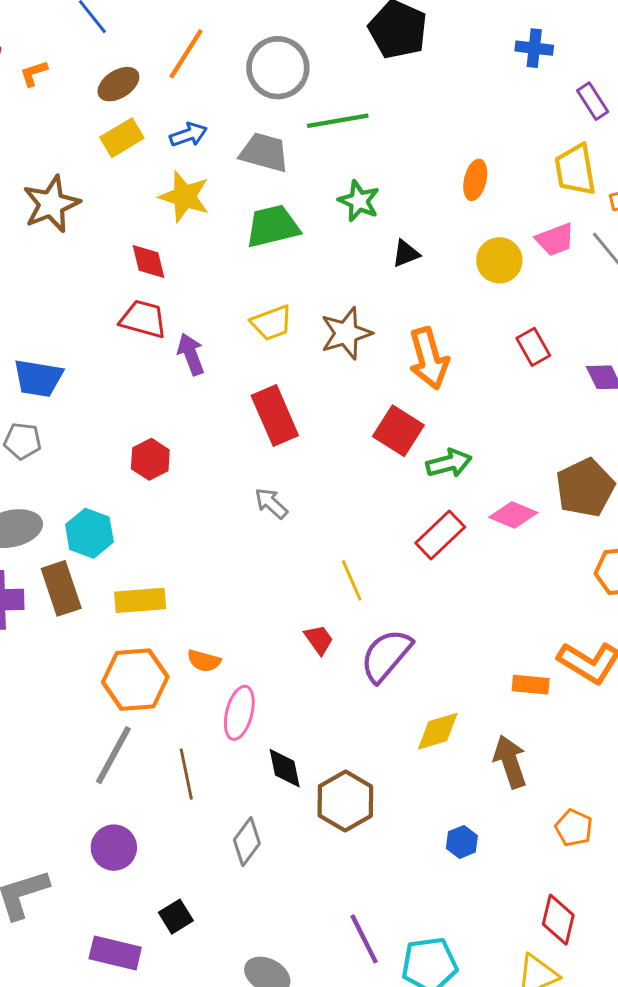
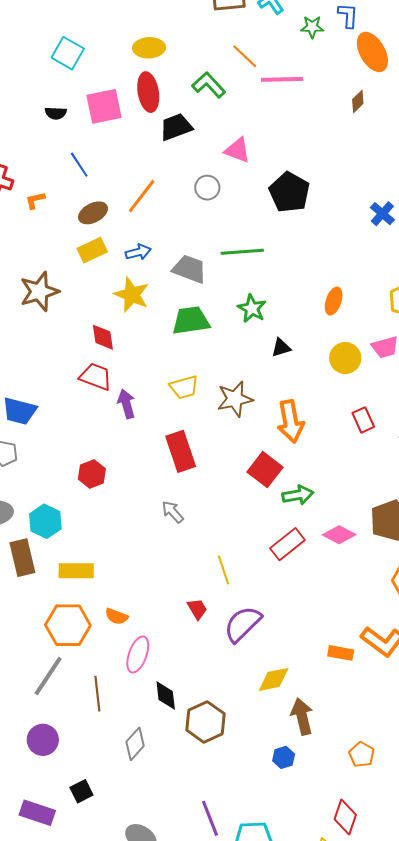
blue cross: (534, 48) -> (382, 214), turned 30
gray circle: (278, 68) -> (207, 188), moved, size x0.6
brown arrow: (510, 762) -> (302, 716), moved

